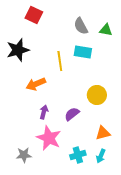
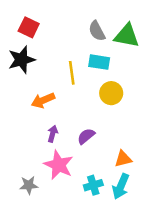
red square: (34, 15) -> (29, 27), moved
green triangle: (106, 30) -> (127, 36), size x1.6
yellow circle: (97, 95) -> (111, 93), moved
cyan arrow: (101, 156) -> (121, 186), size x1.5

